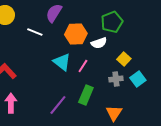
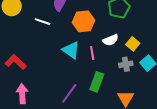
white semicircle: (99, 43) -> (111, 40), moved
pink line: (83, 66) -> (92, 53), turned -40

